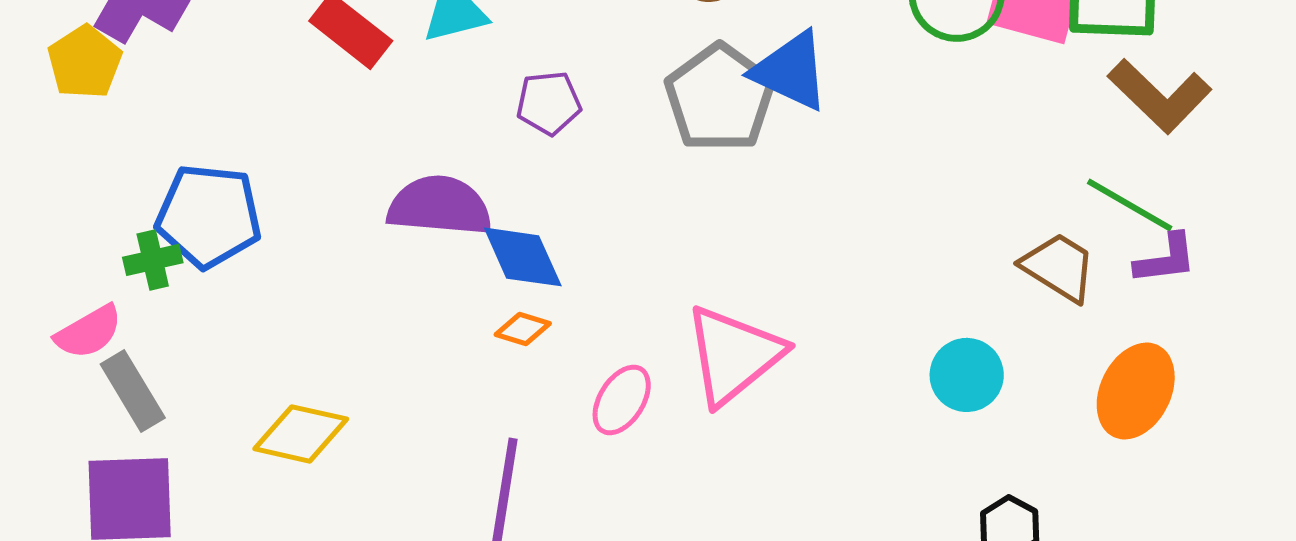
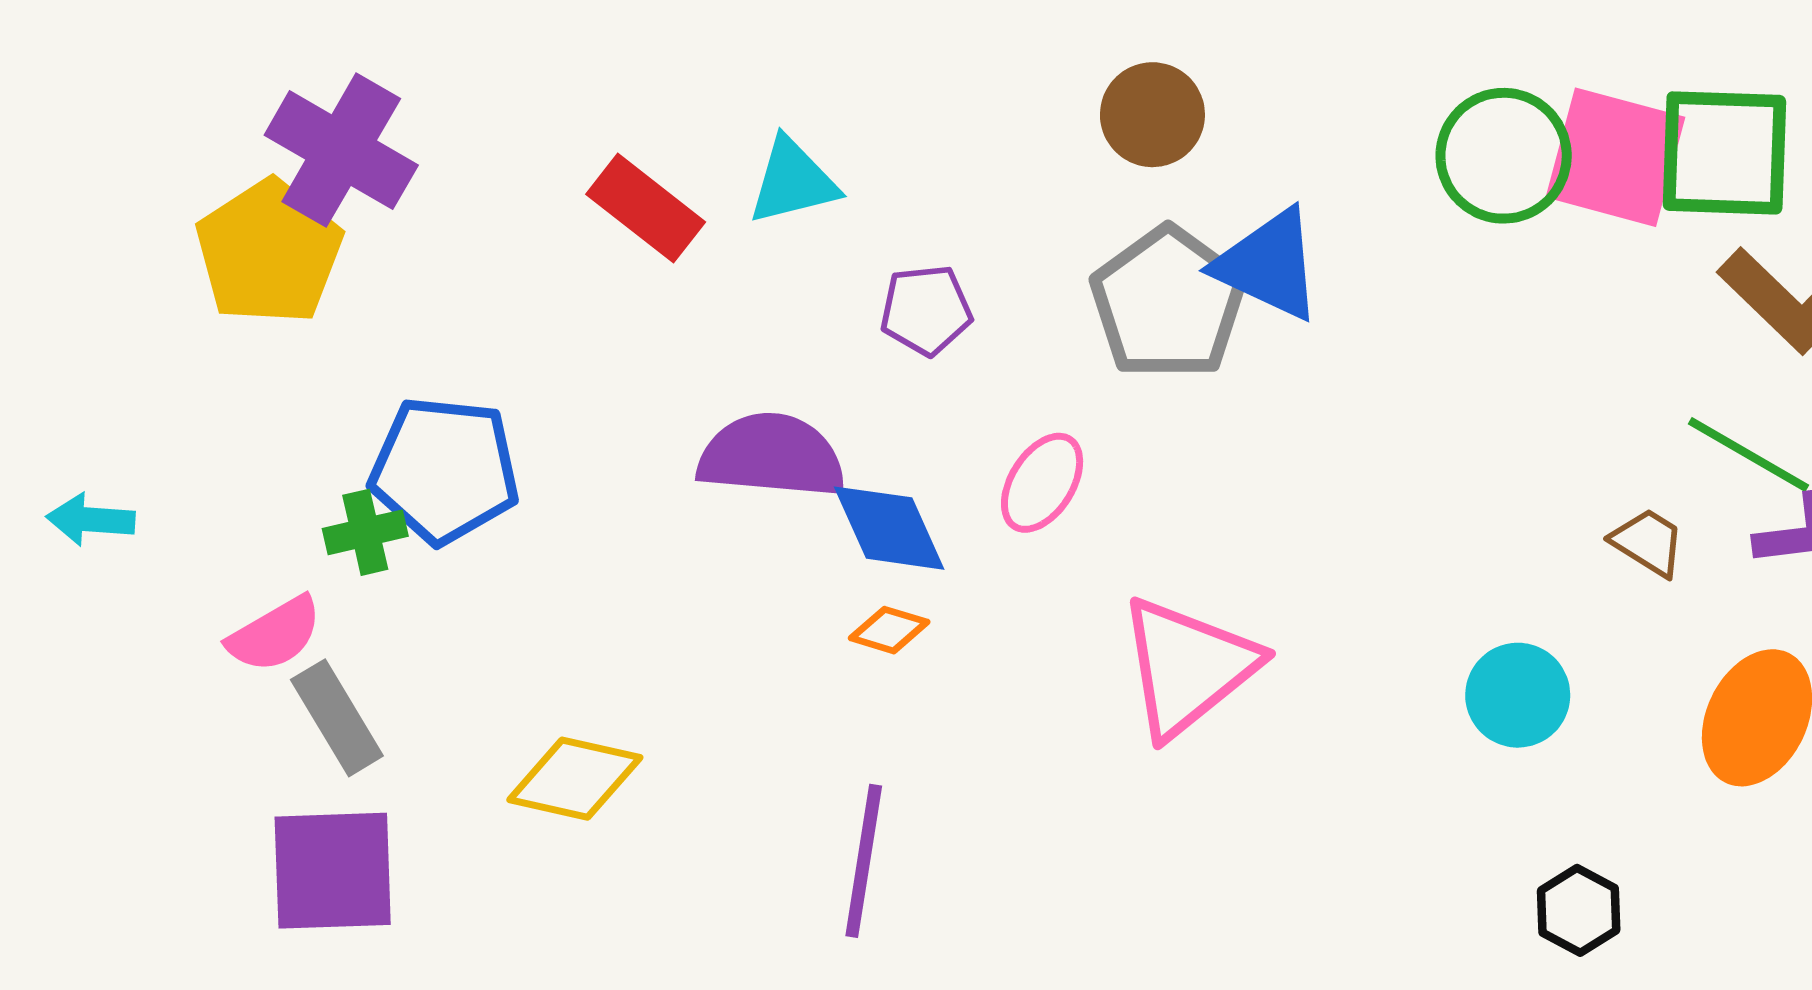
yellow pentagon: (85, 62) -> (269, 252), size x1.4
brown trapezoid: (1059, 267) -> (1648, 542), size x0.7
pink ellipse: (622, 400) -> (1042, 483), moved

